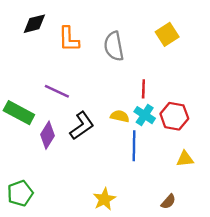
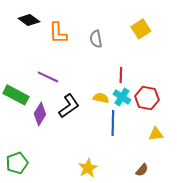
black diamond: (34, 24) -> (29, 20), turned 50
gray semicircle: (114, 46) -> (96, 39), size x0.7

